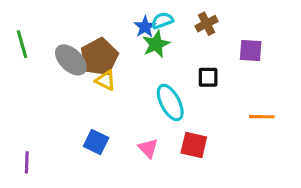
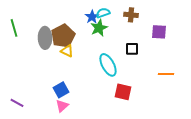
brown cross: (206, 24) -> (131, 15), turned 32
gray ellipse: (71, 60) -> (45, 38), turned 45
blue square: (96, 142) -> (61, 90), turned 35
pink triangle: (148, 148) -> (62, 106), moved, turned 32
purple line: (27, 162) -> (17, 103), turned -64

